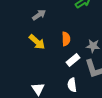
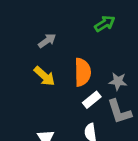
orange semicircle: (66, 39) -> (82, 72), size x1.5

